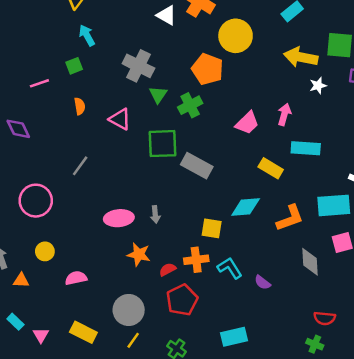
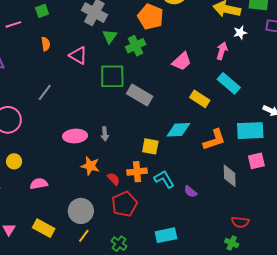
pink arrow: (284, 114) -> (222, 51), moved
cyan rectangle: (306, 148) -> (229, 83), turned 35
red semicircle: (168, 269) -> (114, 179), turned 72

